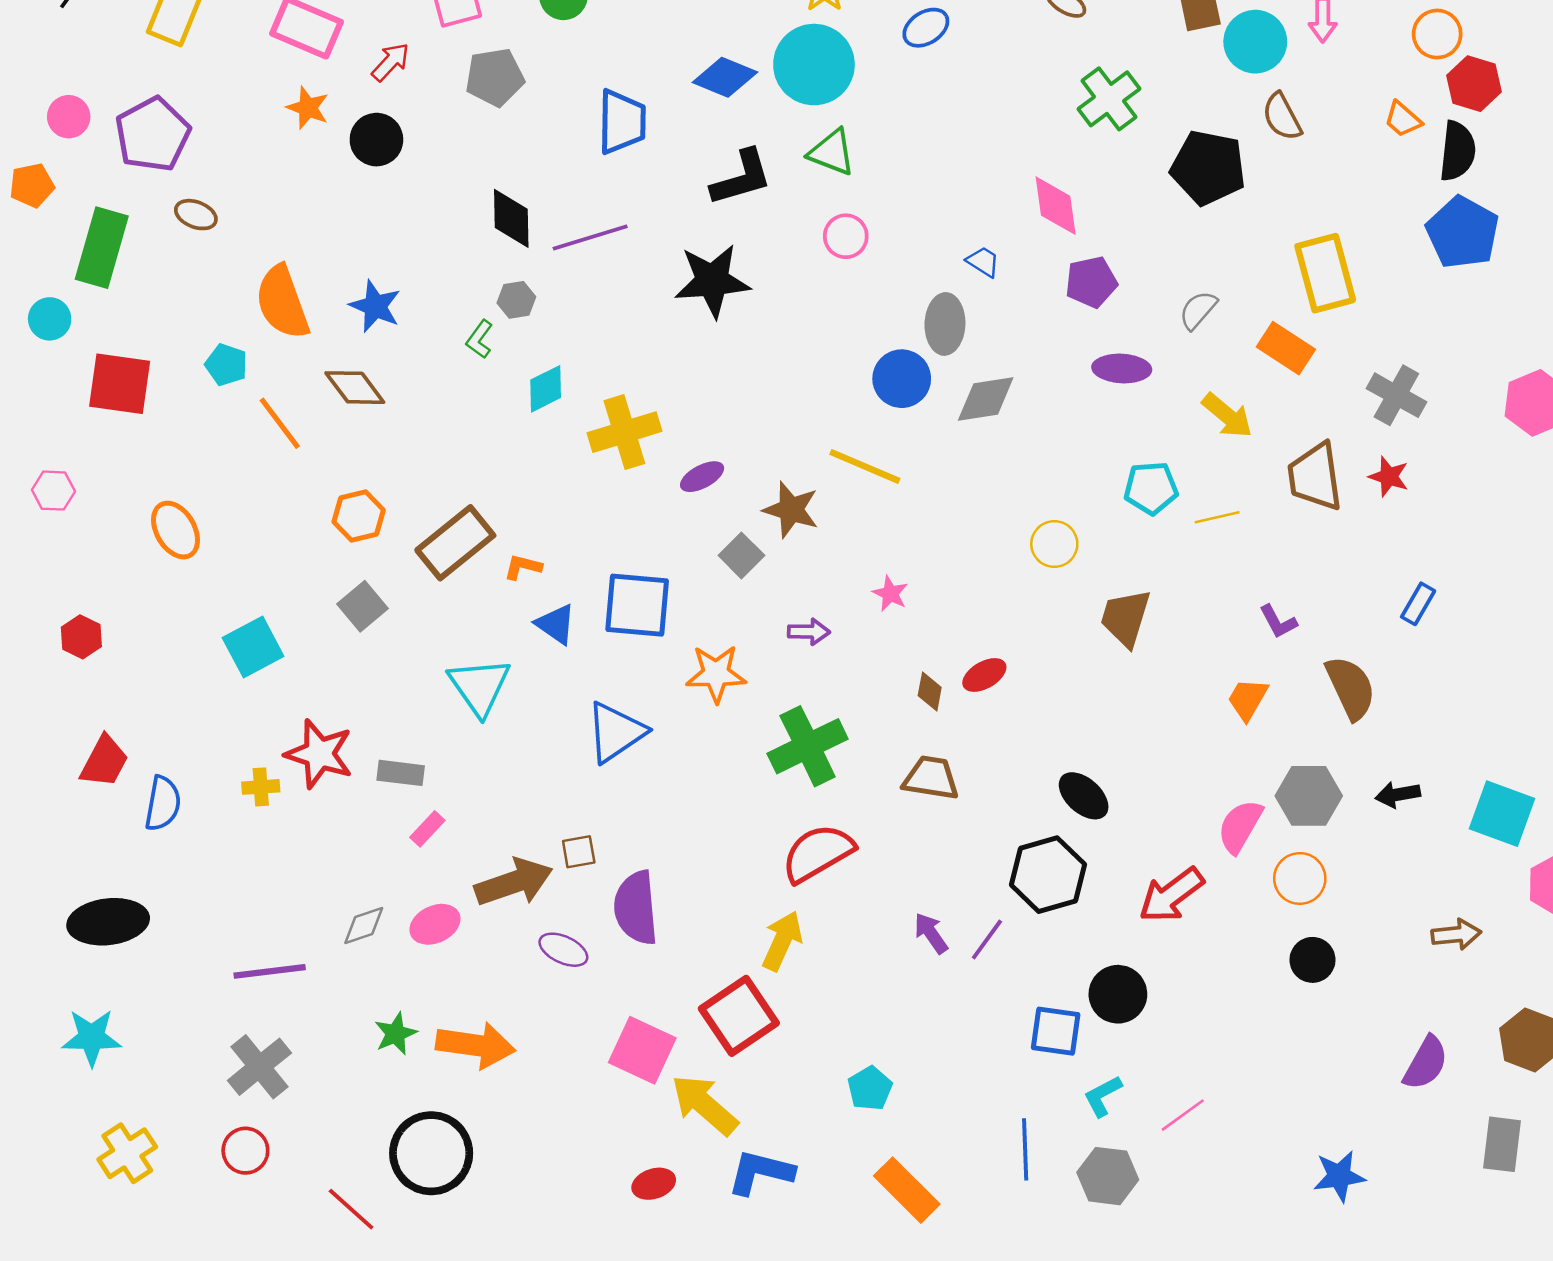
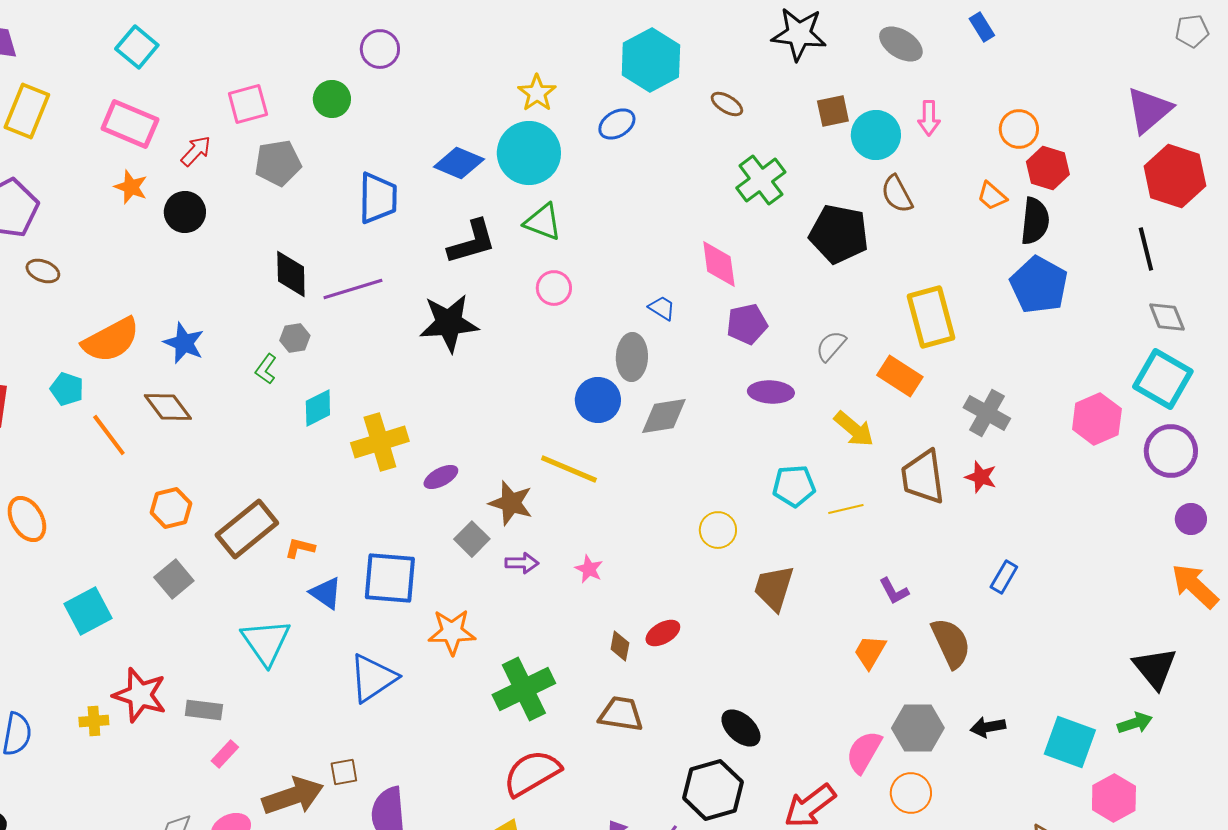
orange semicircle: (282, 302) -> (111, 340), turned -98
purple arrow: (809, 632) -> (522, 563), moved

